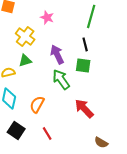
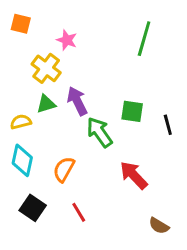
pink star: (47, 17) -> (67, 40), moved
black line: (85, 44) -> (168, 125), moved
purple arrow: (57, 54) -> (77, 101), moved

